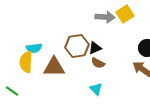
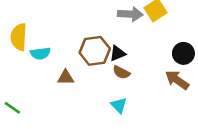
yellow semicircle: (26, 62) -> (19, 37), moved
brown triangle: (54, 67) -> (66, 77), size x0.6

